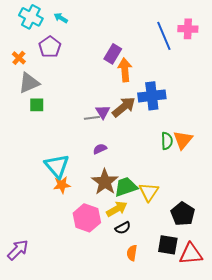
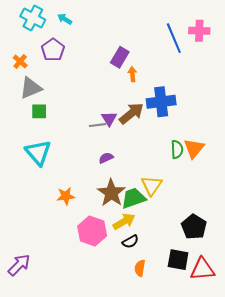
orange arrow: (125, 70) -> (132, 74), size x0.6
cyan triangle: (57, 166) -> (38, 153), moved
yellow triangle: (149, 192) -> (152, 185), moved

